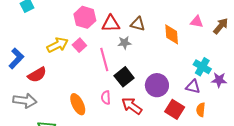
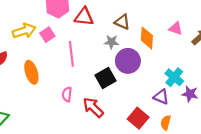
brown triangle: (138, 24) -> (122, 22), moved
gray star: (124, 43) -> (111, 42), moved
black square: (124, 77) -> (106, 78), moved
purple circle: (157, 85) -> (128, 61), moved
orange ellipse: (78, 104) -> (31, 72), moved

